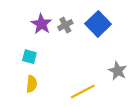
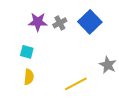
purple star: (41, 24) -> (38, 22), turned -30

